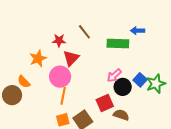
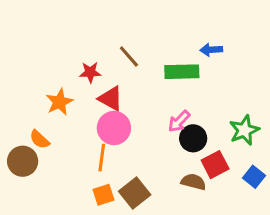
red triangle: (71, 58) -> (111, 99), turned -42
pink circle: (60, 77) -> (114, 128), moved
blue square: (140, 80) -> (254, 177), moved
red square: (105, 103) -> (215, 165), moved

